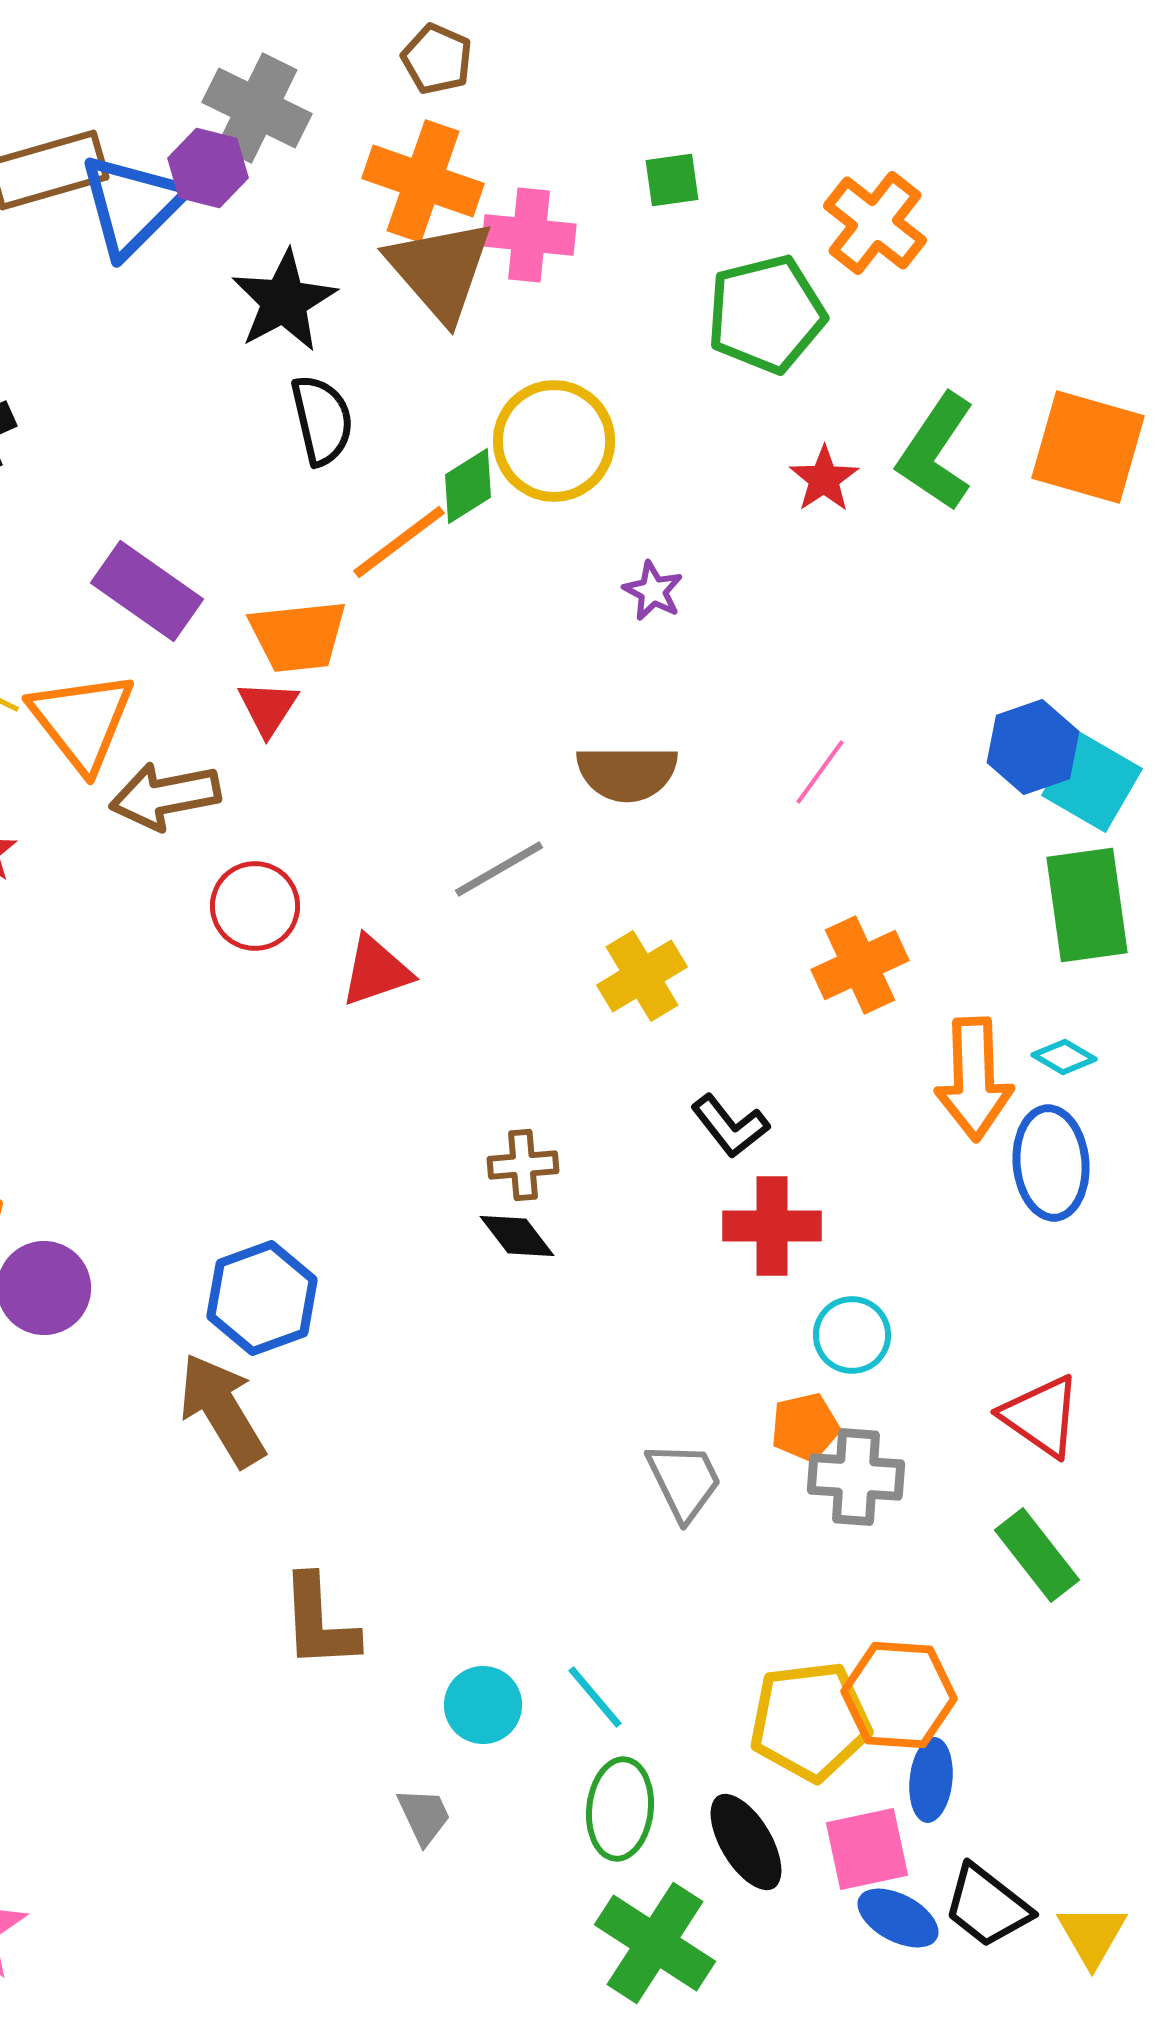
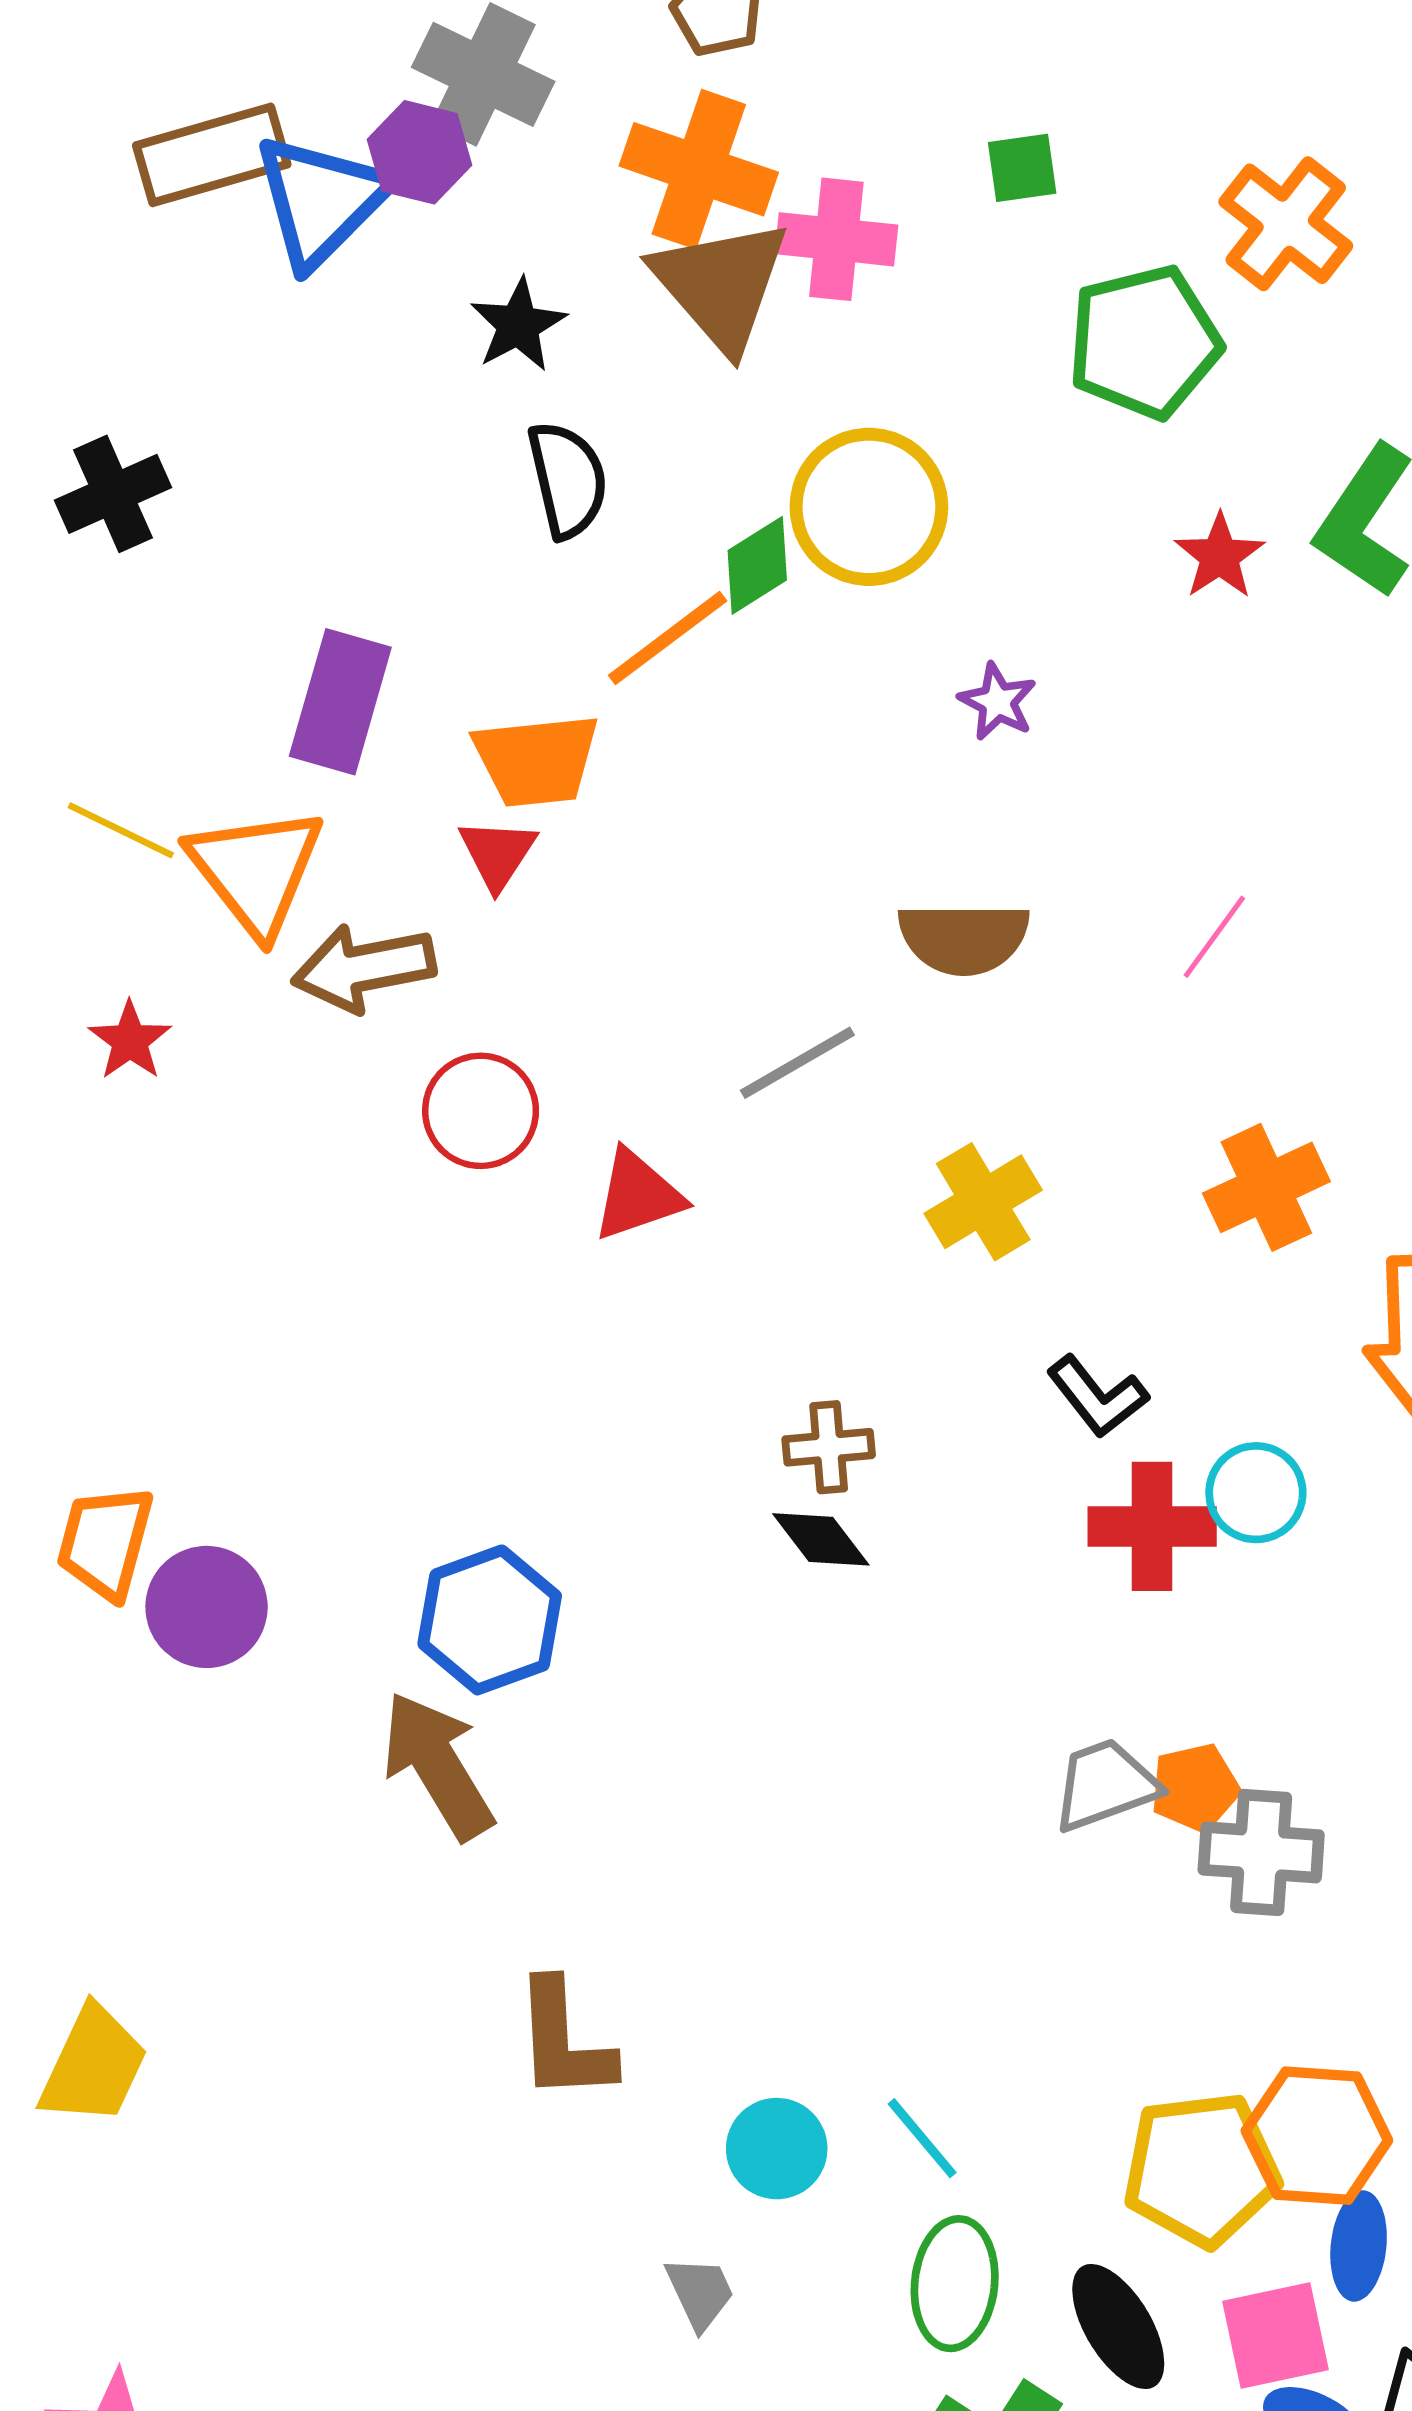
black star: (284, 301) -> (518, 325), size x0.7
purple rectangle: (147, 591) -> (340, 702), turned 71
cyan circle: (852, 1335) -> (1256, 1493), moved
gray trapezoid: (684, 1481) -> (1105, 1785), moved, turned -84

